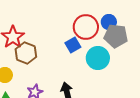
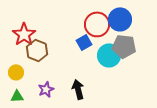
blue circle: (109, 22) -> (120, 19), size x1.5
gray pentagon: (116, 36) -> (124, 46), moved

